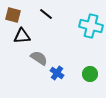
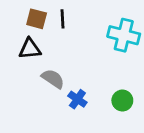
black line: (46, 14) -> (62, 19), turned 48
brown square: (13, 15) -> (37, 19), moved

